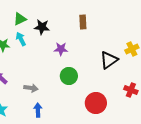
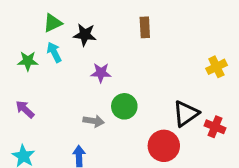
purple star: (61, 49) -> (101, 73), moved
black triangle: (109, 60) -> (186, 114), moved
gray arrow: (31, 88) -> (94, 121), moved

